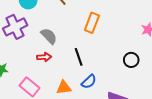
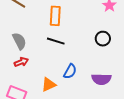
gray semicircle: (49, 36) -> (19, 41), turned 36
black line: (79, 57) -> (56, 41), moved, turned -36

